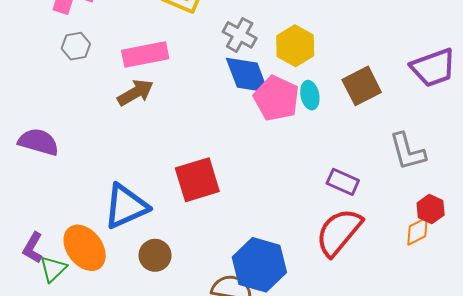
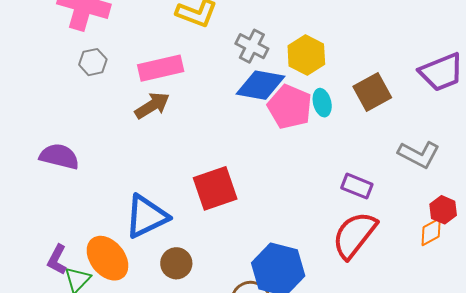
blue diamond: (247, 75) -> (260, 85), turned -57
gray L-shape: (408, 151) -> (419, 154), turned -45

